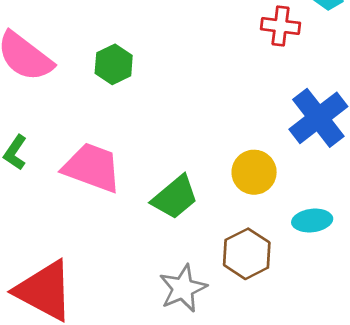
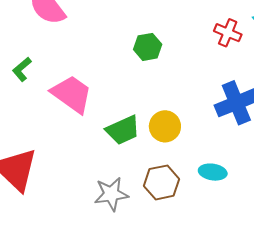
green hexagon: (114, 64) -> (148, 47), moved
yellow circle: (254, 172) -> (165, 126), moved

